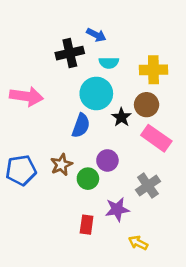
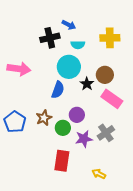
yellow cross: (153, 70) -> (110, 38), moved
blue pentagon: (21, 170) -> (15, 122), turned -30
purple star: (117, 209) -> (84, 139), moved
red rectangle: (87, 225) -> (62, 161), size x1.5

